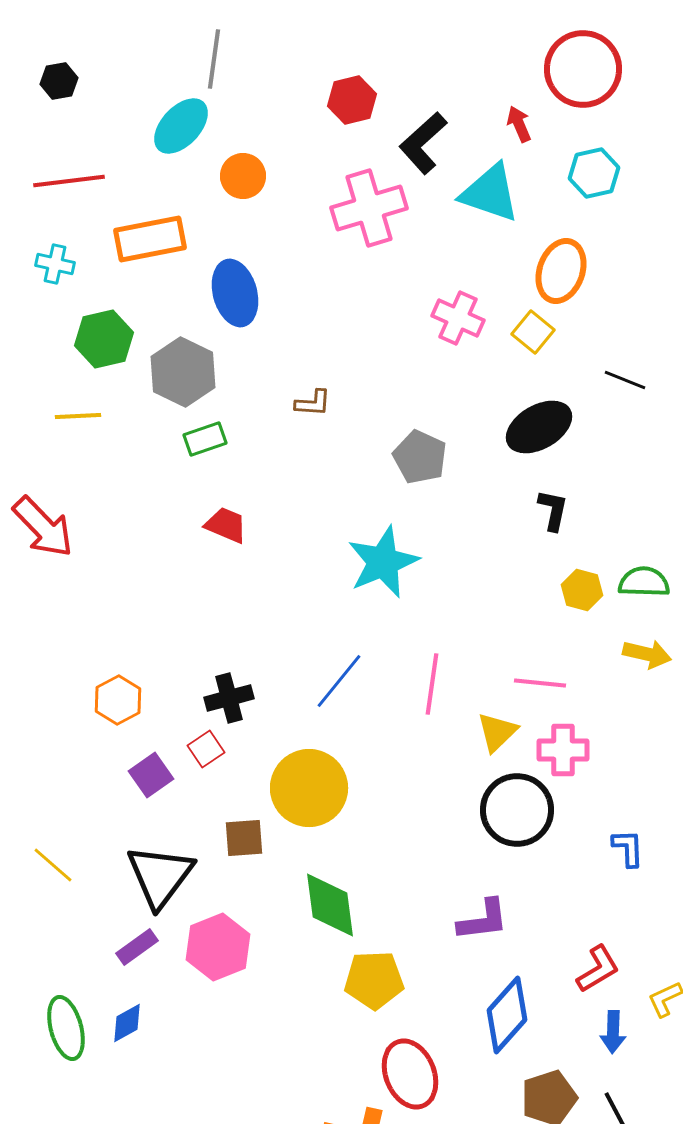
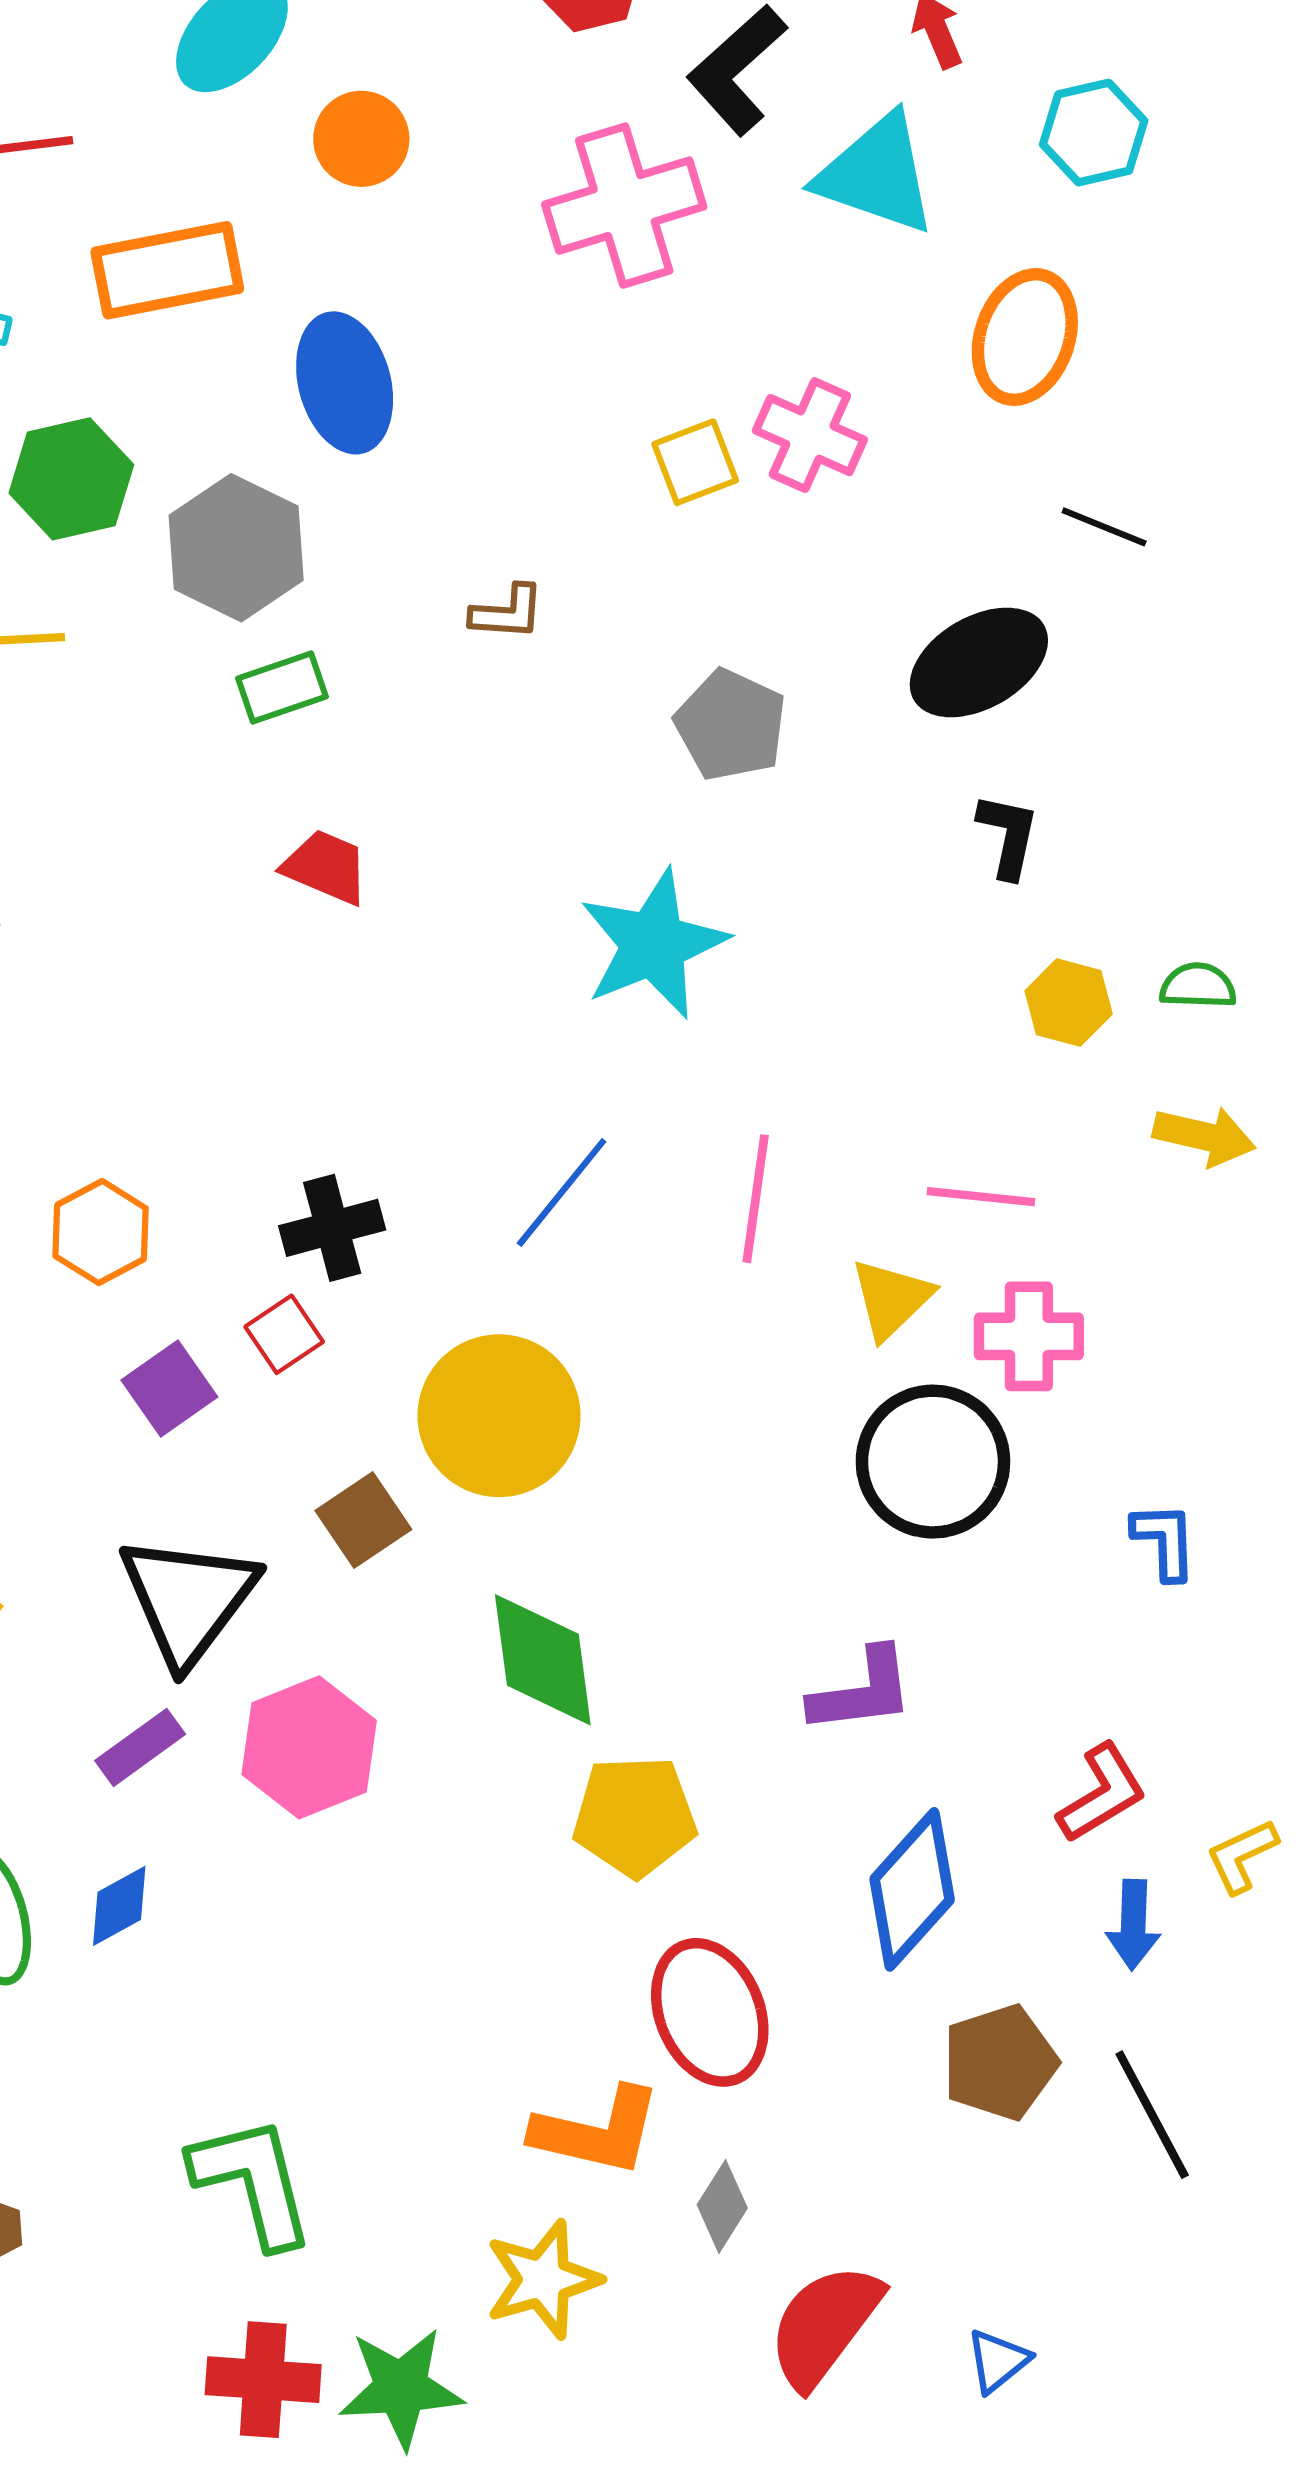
yellow square: (533, 332) -> (695, 462), moved, turned 30
black line: (625, 380) -> (1104, 527), moved
green semicircle: (644, 582) -> (1198, 986), size x0.7
brown square: (244, 838) -> (363, 1520), turned -30

